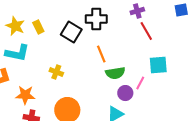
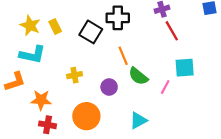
yellow cross: (56, 72) -> (75, 75), turned -32
green semicircle: (115, 73) -> (138, 76), turned 48
purple circle: (125, 93) -> (109, 87), moved

